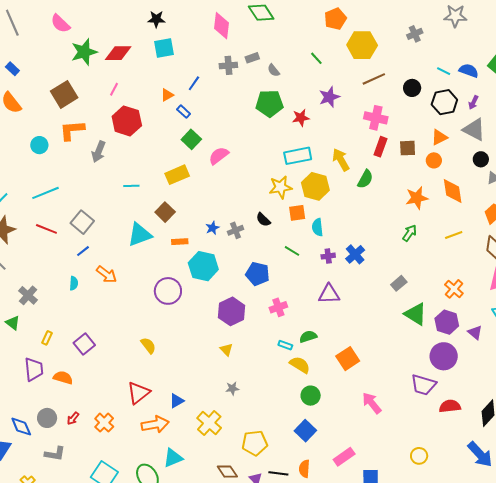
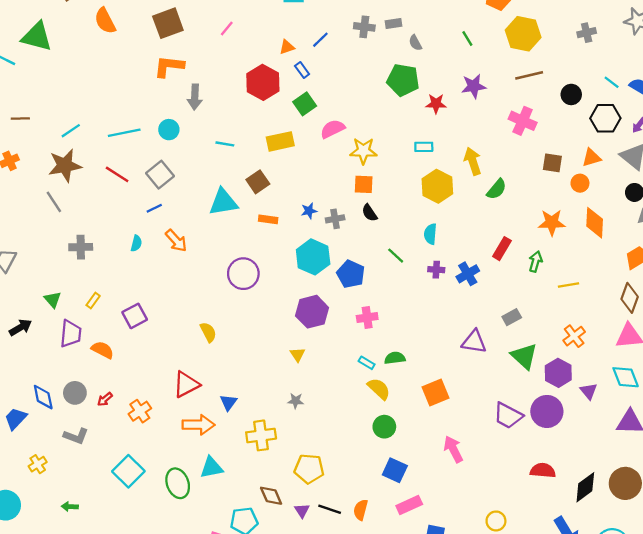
red hexagon: (127, 121) -> (263, 82), moved
cyan circle: (39, 145) -> (169, 130), moved
red rectangle: (380, 147) -> (502, 249), moved
gray arrow: (99, 152) -> (195, 97), turned -30
cyan rectangle: (298, 156) -> (424, 147), size x0.6
yellow star: (280, 187) -> (363, 151), moved
orange square: (297, 213) -> (364, 184), moved
green arrow: (410, 233) -> (536, 261), turned -30
yellow line: (454, 235) -> (569, 285), moved
cyan hexagon: (203, 266) -> (313, 257), moved
purple triangle: (329, 294) -> (474, 342), moved
gray cross: (28, 295) -> (81, 247), turned 36
green triangle: (13, 323) -> (53, 300), moved
purple trapezoid: (423, 385) -> (508, 416), moved
blue triangle: (177, 401) -> (228, 402), turned -35
yellow cross: (209, 423) -> (261, 435), turned 30
blue square: (305, 431) -> (395, 470), moved, turned -30

